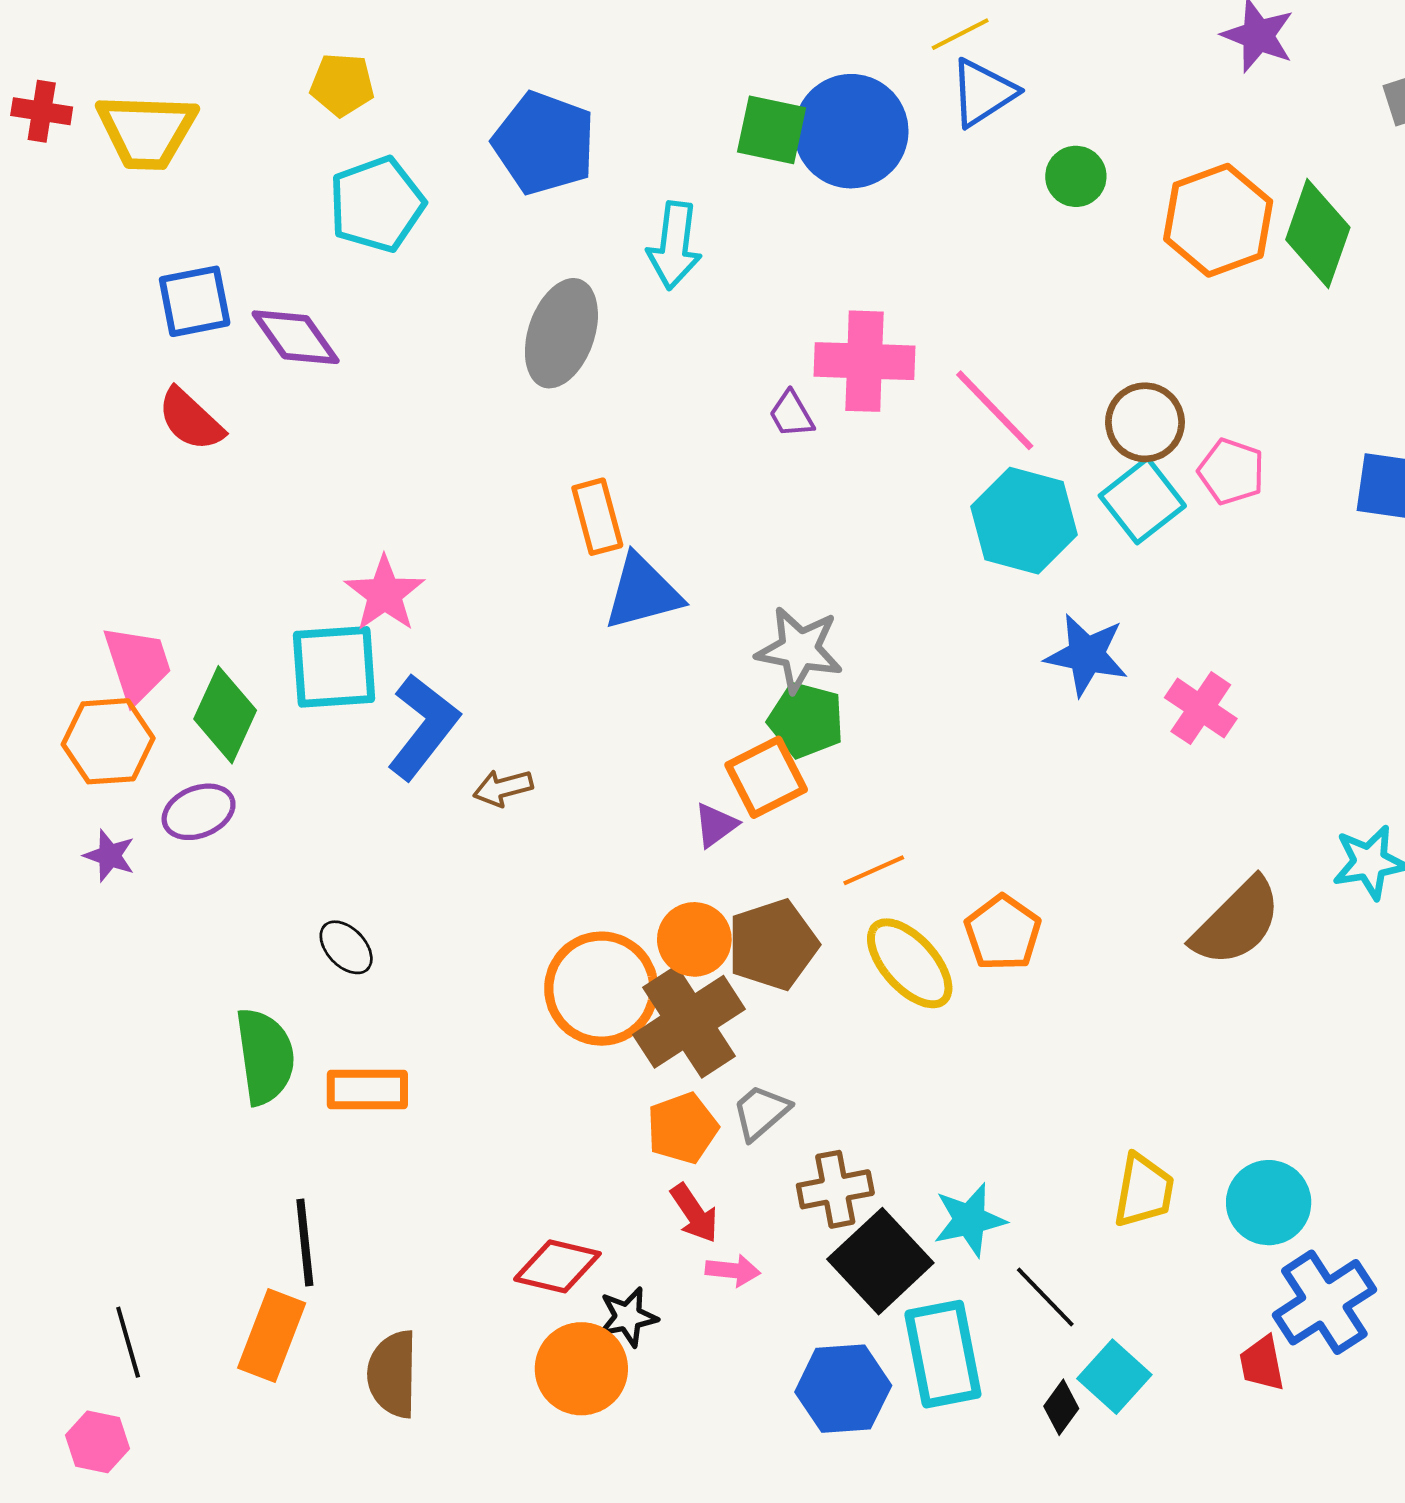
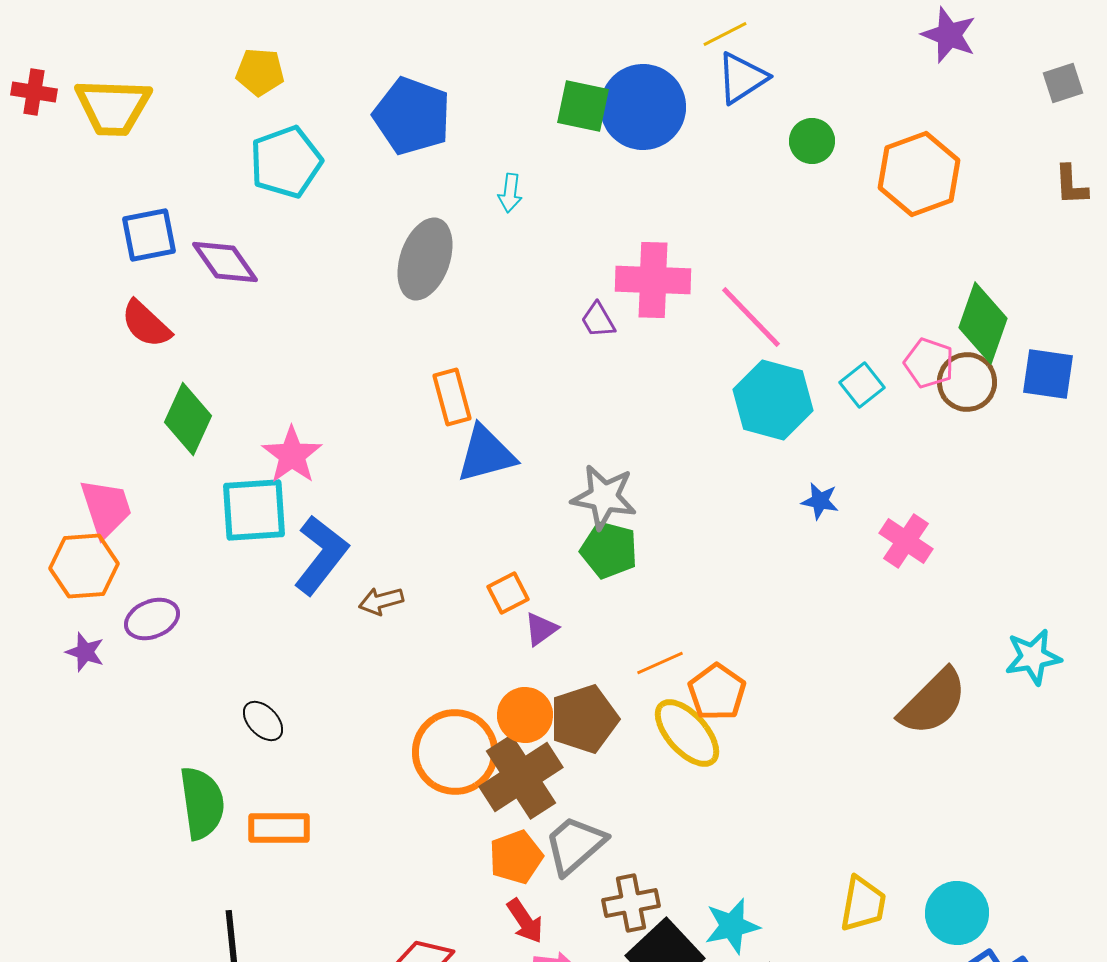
green diamond: (1318, 234) -> (983, 323), moved
cyan arrow: (674, 245) -> (510, 193), size x0.6
brown circle: (1145, 422) -> (967, 382), moved
cyan square: (1142, 501) -> (862, 385), size x0.7
blue star: (1086, 655) -> (820, 501), size x0.6
green diamond: (225, 715) -> (188, 419), moved
orange square: (766, 777) -> (508, 593), moved, size x0.7
orange pentagon: (1003, 933) -> (717, 692), moved
gray trapezoid: (761, 1112) -> (575, 845), size x1.4

